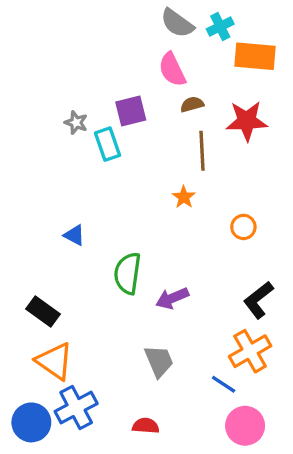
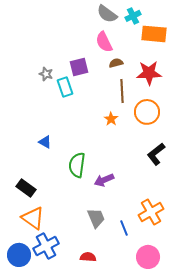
orange circle: (243, 227) -> (147, 112), moved, size x1.6
black L-shape: (258, 300) -> (156, 154), moved
blue line: (224, 384) -> (124, 228), moved, turned 35

